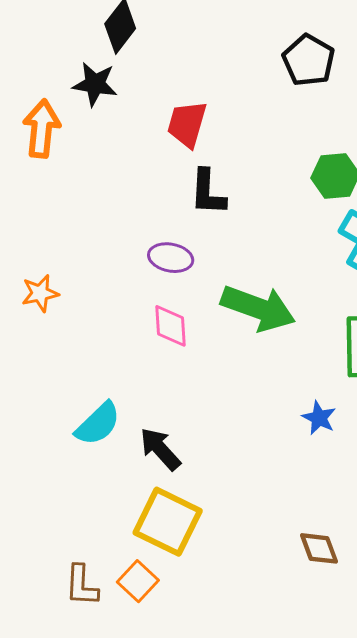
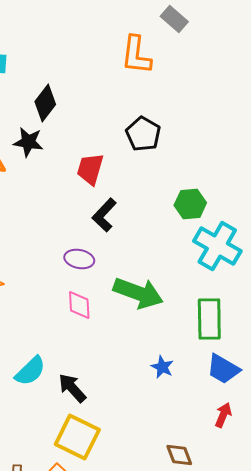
black pentagon: (309, 60) -> (143, 134), moved
black L-shape: (208, 192) -> (104, 215), turned 40
blue star: (319, 418) -> (162, 367), moved

